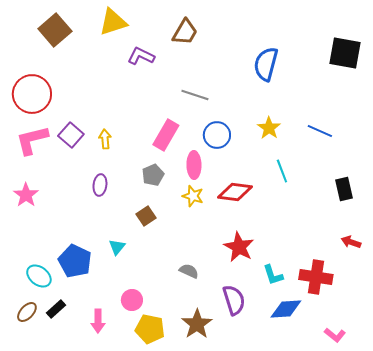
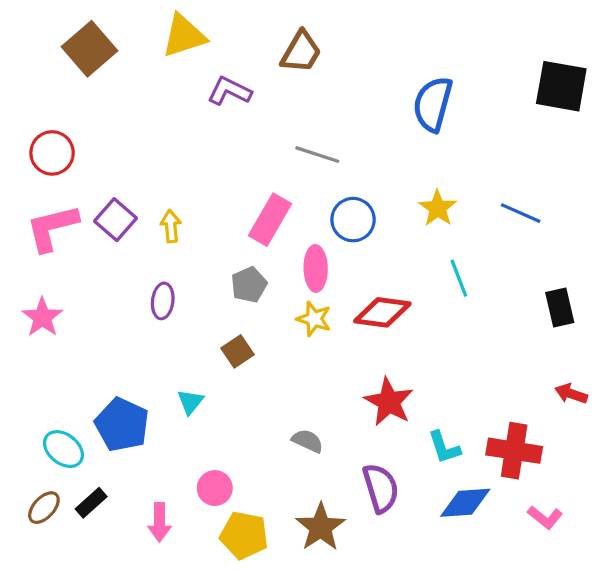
red circle: (32, 94) -> (52, 153), size x0.7
pink L-shape: (335, 335) -> (545, 517), moved

